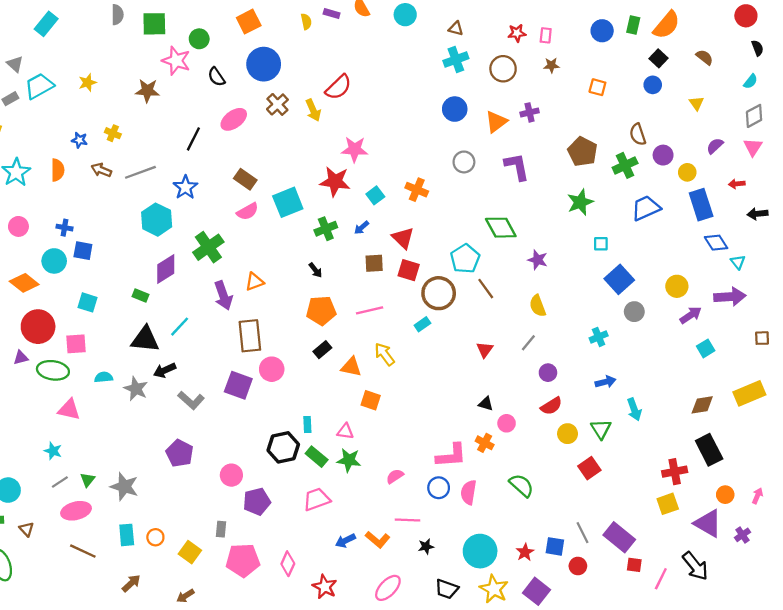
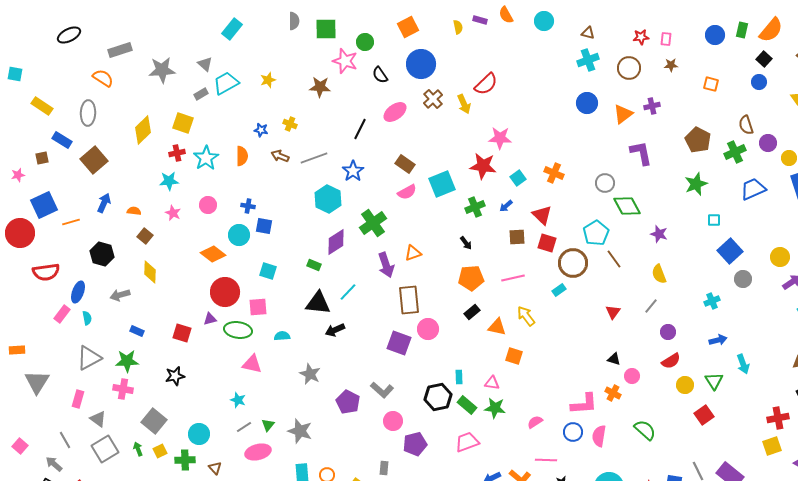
gray circle: (464, 162) -> (605, 183), moved
gray star: (136, 389) -> (310, 374), moved
gray L-shape: (191, 400) -> (382, 390), moved

